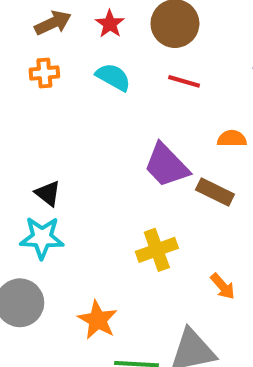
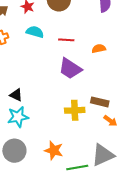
red line: (184, 81) -> (66, 40), moved
brown rectangle: (215, 192) -> (100, 102), moved
yellow cross: (157, 250) -> (75, 110), turned 30

